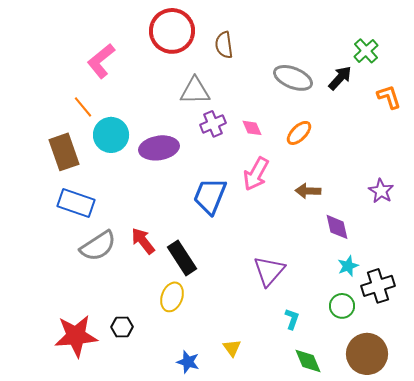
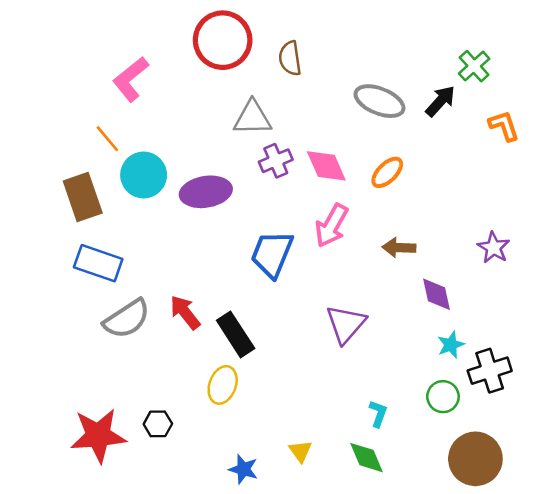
pink diamond: (252, 128) -> (326, 166), size x1.6
purple triangle: (269, 271) -> (346, 324), moved
green diamond: (308, 361) -> (367, 458), moved

